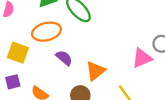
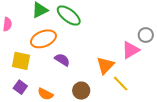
orange triangle: (95, 71) -> (105, 65), moved
purple square: (13, 82) -> (20, 87), turned -32

